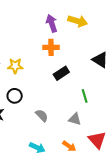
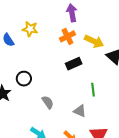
yellow arrow: (78, 21) -> (94, 41), moved
orange cross: (51, 47) -> (67, 36), turned -35
yellow star: (15, 66) -> (30, 29), moved

